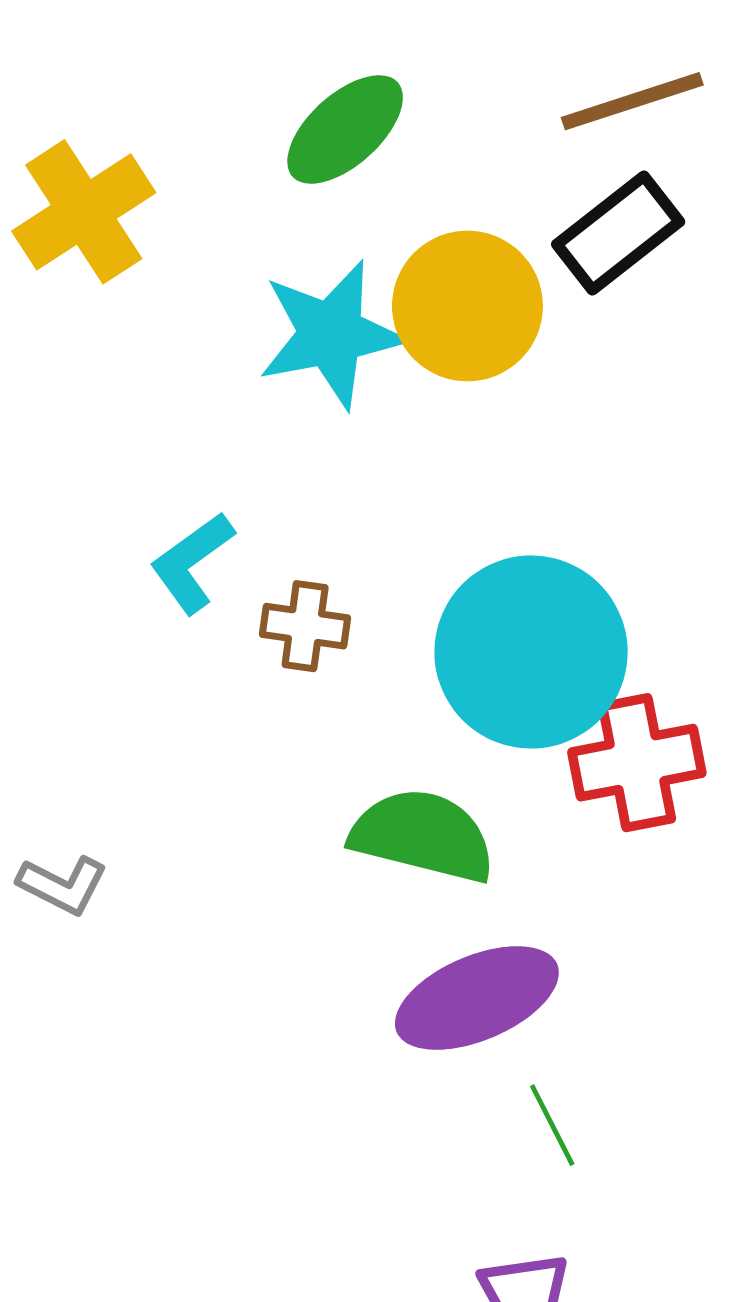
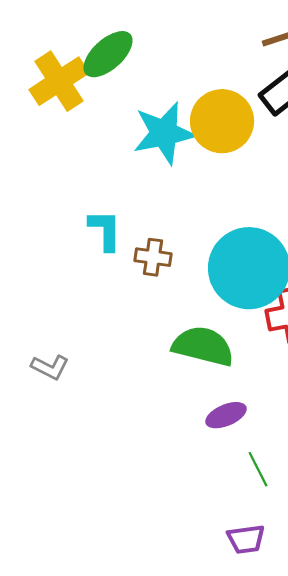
green ellipse: (345, 129) -> (108, 54), moved
cyan L-shape: (192, 563) -> (105, 230), turned 126
purple ellipse: (477, 998) -> (226, 415), size x0.6

